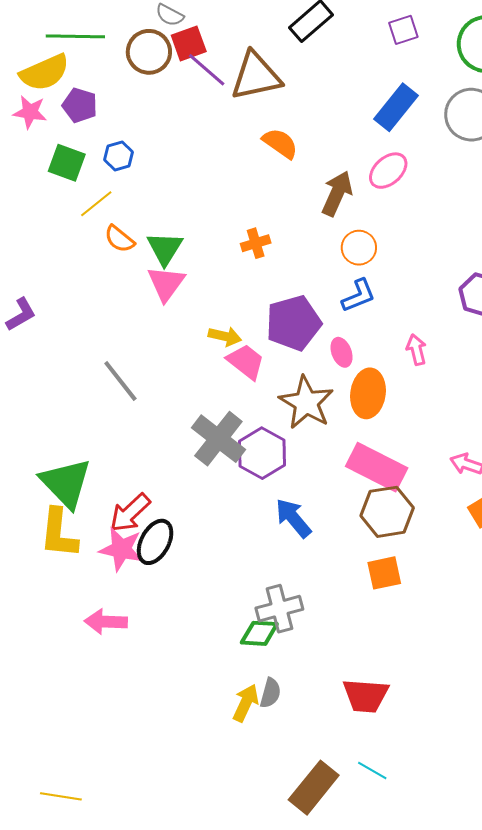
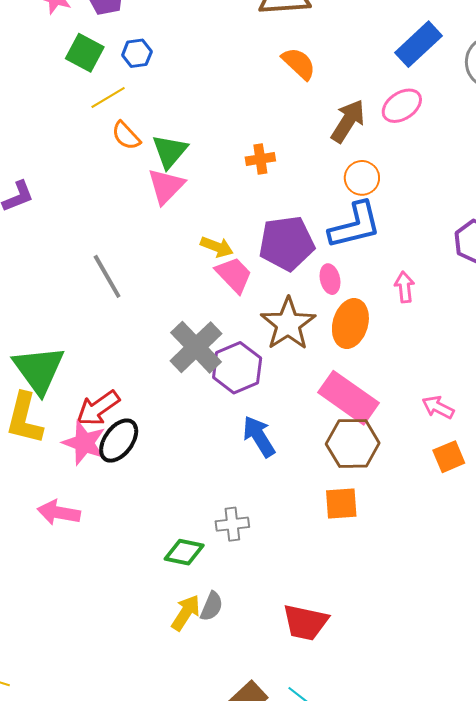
blue L-shape: (359, 296) -> (355, 225), size x1.5
gray cross: (279, 609) -> (232, 524), size x0.7
green diamond: (259, 633) -> (184, 552), moved

